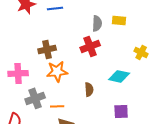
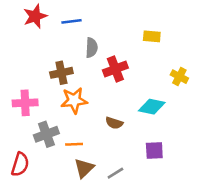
gray semicircle: (97, 23) -> (92, 48), moved
brown semicircle: (89, 89) -> (114, 123), turned 112

